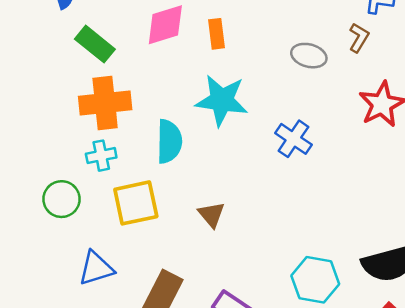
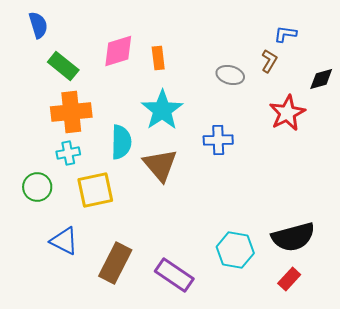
cyan star: (222, 100) -> (162, 110), turned 30
blue cross: (293, 139) -> (218, 140), turned -36
brown triangle: (211, 214) -> (160, 165), moved, size x1.6
blue triangle: (96, 268) -> (64, 241), turned 44

